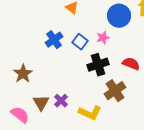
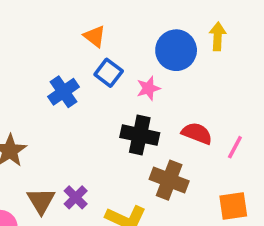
blue square: (80, 42) -> (109, 73), moved
black cross: (98, 65) -> (140, 135), turned 30
brown cross: (115, 91) -> (169, 180), turned -35

